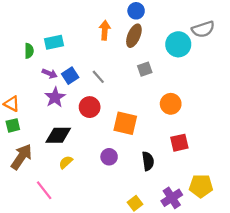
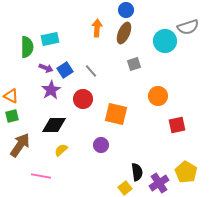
green semicircle: (29, 51) -> (27, 47), size x1.5
red square: (179, 143) -> (177, 125), moved
black semicircle: (148, 161) -> (137, 172), moved
yellow pentagon: (201, 186) -> (186, 172), turned 30
pink line: (44, 190) -> (41, 176), turned -42

